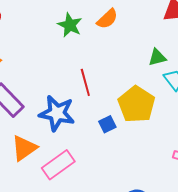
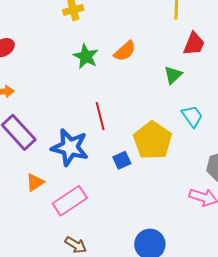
green triangle: (157, 57) -> (173, 75), moved, turned -30
orange triangle: (24, 148) -> (35, 182), size x0.7

